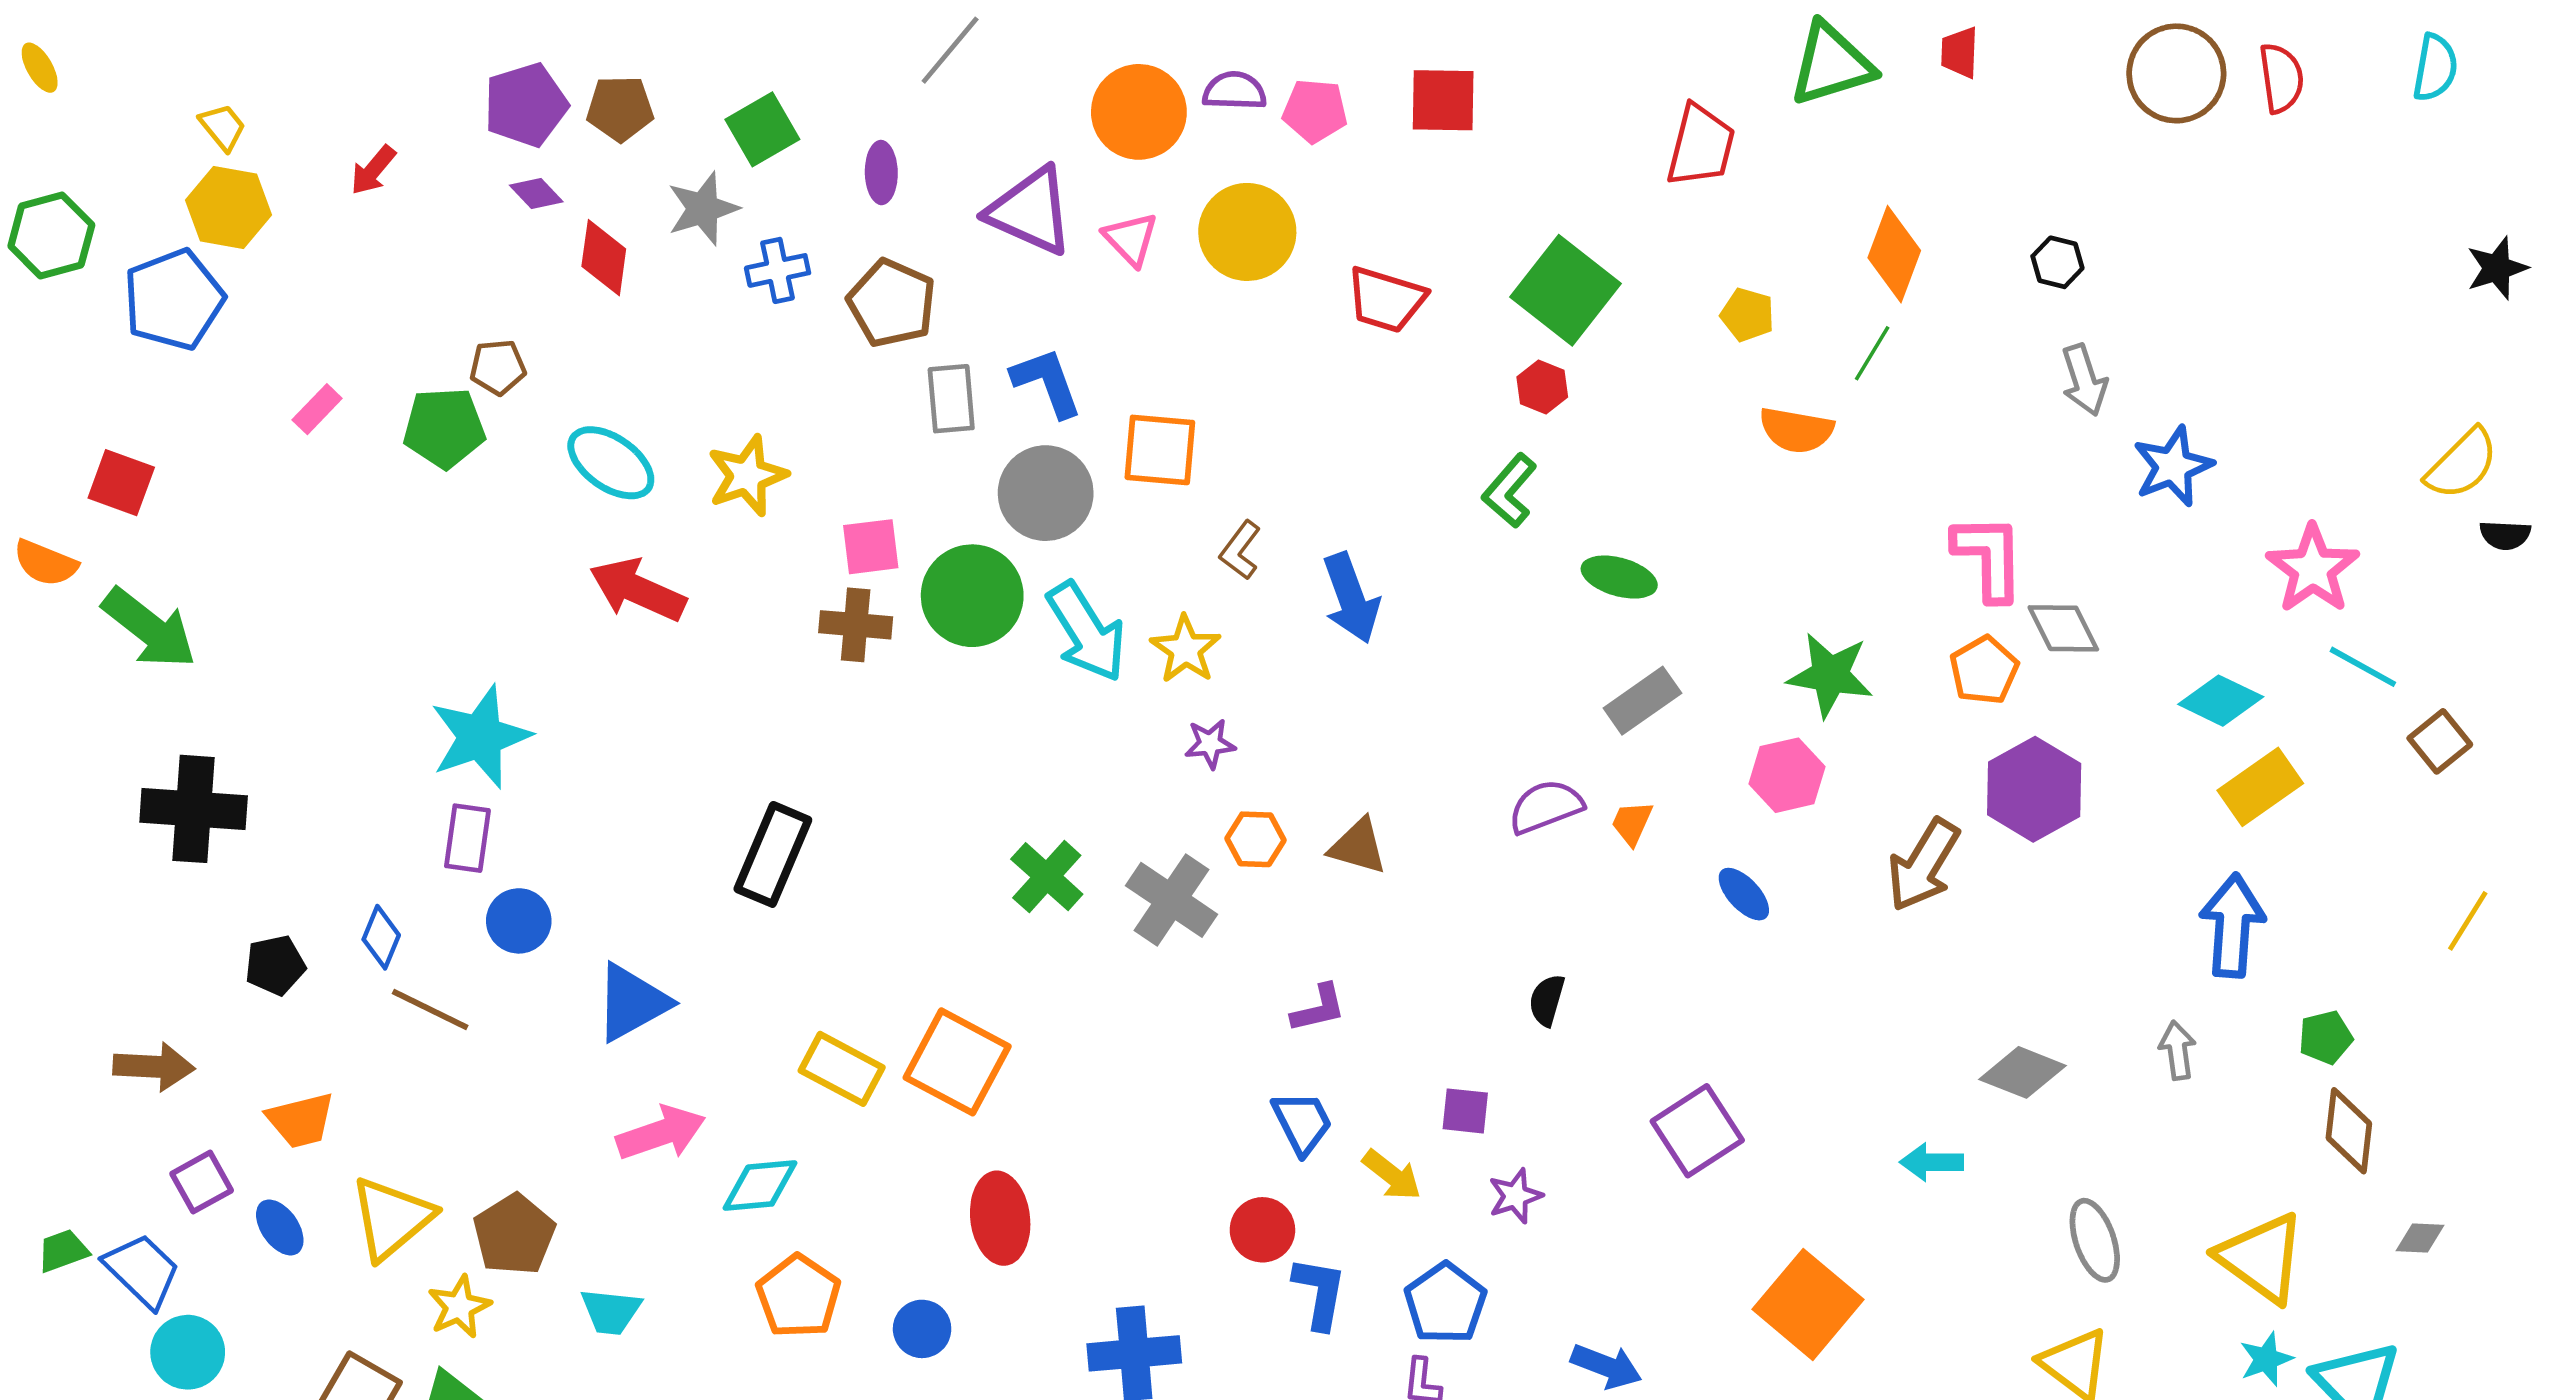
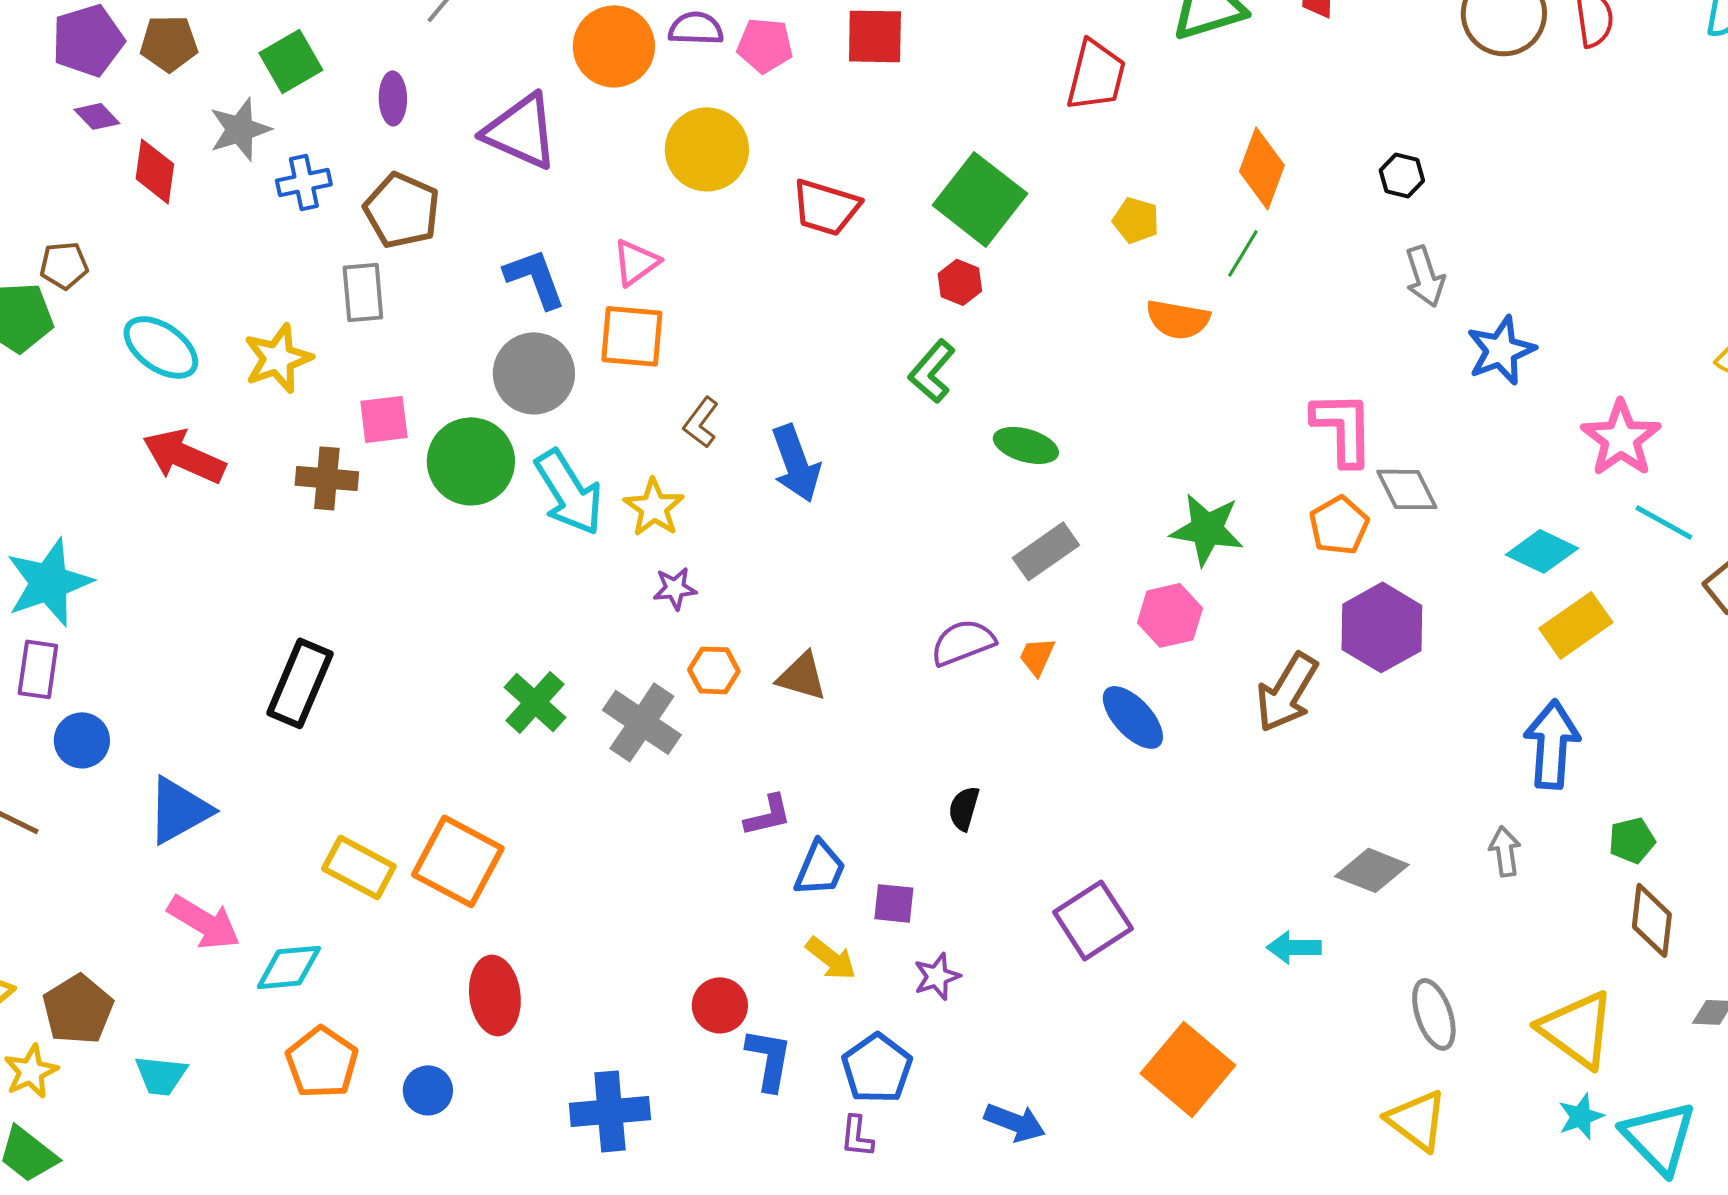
pink triangle: (1131, 239) -> (636, 262), moved, turned 38
gray rectangle: (951, 399) -> (363, 292), moved
brown cross: (856, 625) -> (327, 478), moved
blue ellipse: (1744, 894) -> (1133, 717), size x1.4
blue trapezoid: (1302, 1123) -> (820, 868), moved, turned 50
pink arrow: (661, 1133) -> (204, 922), turned 50

